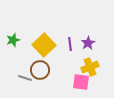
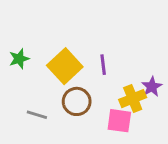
purple star: (88, 43) -> (152, 87), moved
brown circle: (40, 70) -> (77, 101), moved

